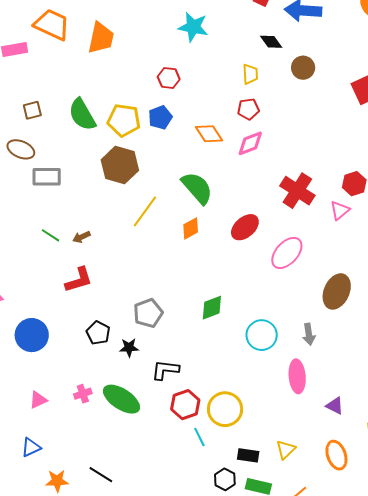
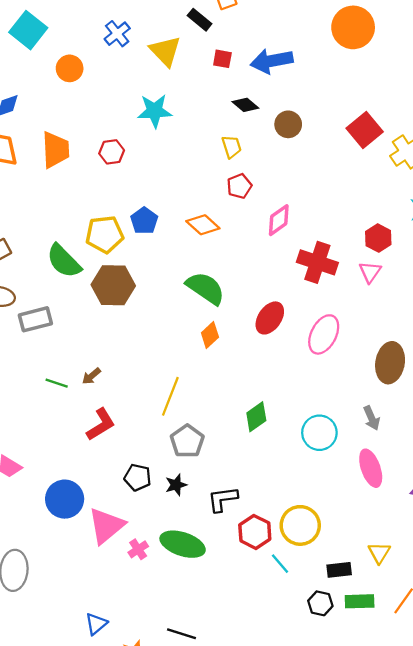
red hexagon: (169, 78) -> (112, 152), moved
green semicircle: (82, 115) -> (64, 261), moved
pink diamond: (250, 143) -> (279, 220), moved
yellow line: (145, 211) -> (170, 396), moved
pink triangle: (38, 400) -> (106, 526), moved, size x1.8

